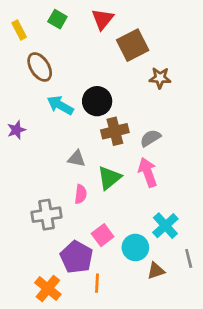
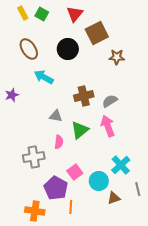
yellow rectangle: (19, 30) -> (23, 13), moved
black circle: (97, 101) -> (68, 49), moved
orange cross: (48, 289) -> (35, 211), turned -30

